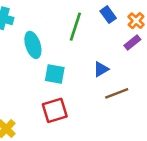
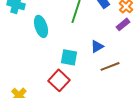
cyan square: (55, 74) -> (69, 57), moved
red square: (55, 110) -> (59, 80), turned -30

